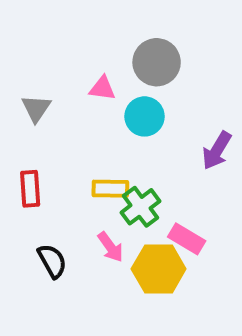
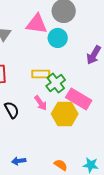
pink triangle: (102, 88) -> (37, 24), size x1.6
pink rectangle: (187, 239) -> (79, 99), size x1.4

